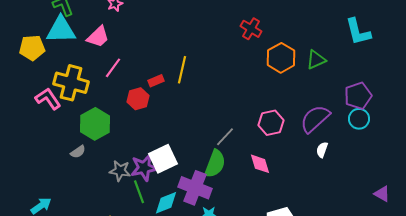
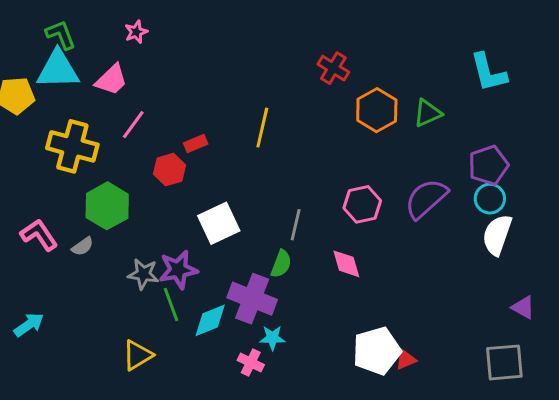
yellow line: (182, 70) -> (262, 128), moved
pink L-shape: (48, 99) -> (39, 235), moved
gray line: (225, 137) -> (296, 225), turned -30
white semicircle: (322, 150) -> (497, 235), moved, size x1.8
white square: (163, 159) -> (219, 223), moved
green semicircle: (215, 164) -> (281, 264), size x0.7

